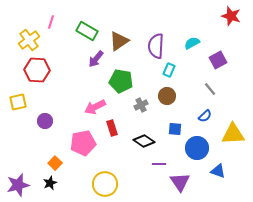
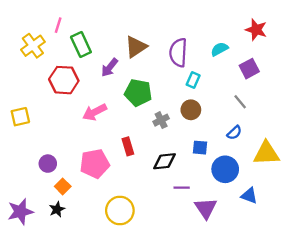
red star: (231, 16) -> (256, 30), moved
green rectangle: (87, 31) -> (81, 45), moved, turned 35
red hexagon: (37, 70) -> (64, 80), moved
pink arrow: (95, 107) -> (95, 112), moved
purple circle: (45, 121) -> (48, 164), moved
black diamond: (144, 141) -> (165, 161), turned -40

